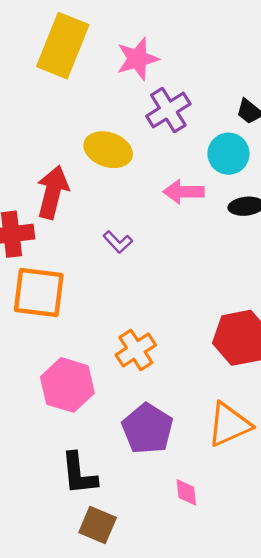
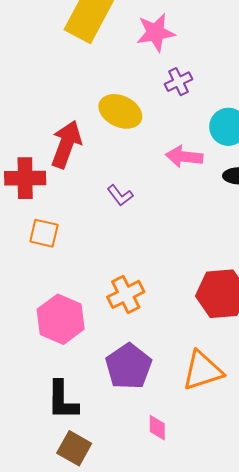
purple cross: (168, 110) -> (178, 82), size x0.7
orange square: (39, 292) -> (44, 233), size x0.6

